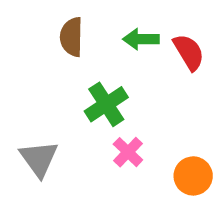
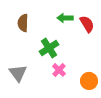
brown semicircle: (71, 37) -> (23, 23), moved

